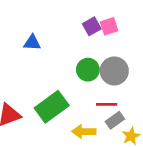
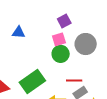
pink square: (109, 26) -> (59, 39), moved
gray circle: (114, 71) -> (86, 44), moved

